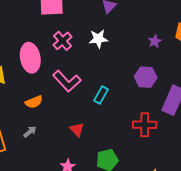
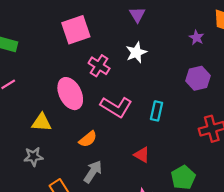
gray arrow: (30, 132) -> (93, 172), size x1.5

